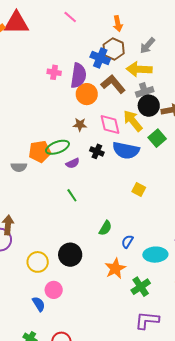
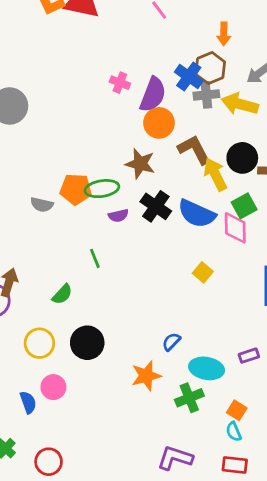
brown L-shape: (113, 84) -> (194, 150), moved
gray cross: (145, 92) -> (206, 95), moved
pink diamond: (110, 124) -> (235, 228), moved
brown star: (80, 125) -> (140, 164), size x1.5
black cross: (97, 151) -> (156, 206), size x1.5
green line: (72, 195) -> (95, 258), moved
green semicircle: (105, 228) -> (62, 294), moved
green cross: (141, 287) -> (189, 398), moved

